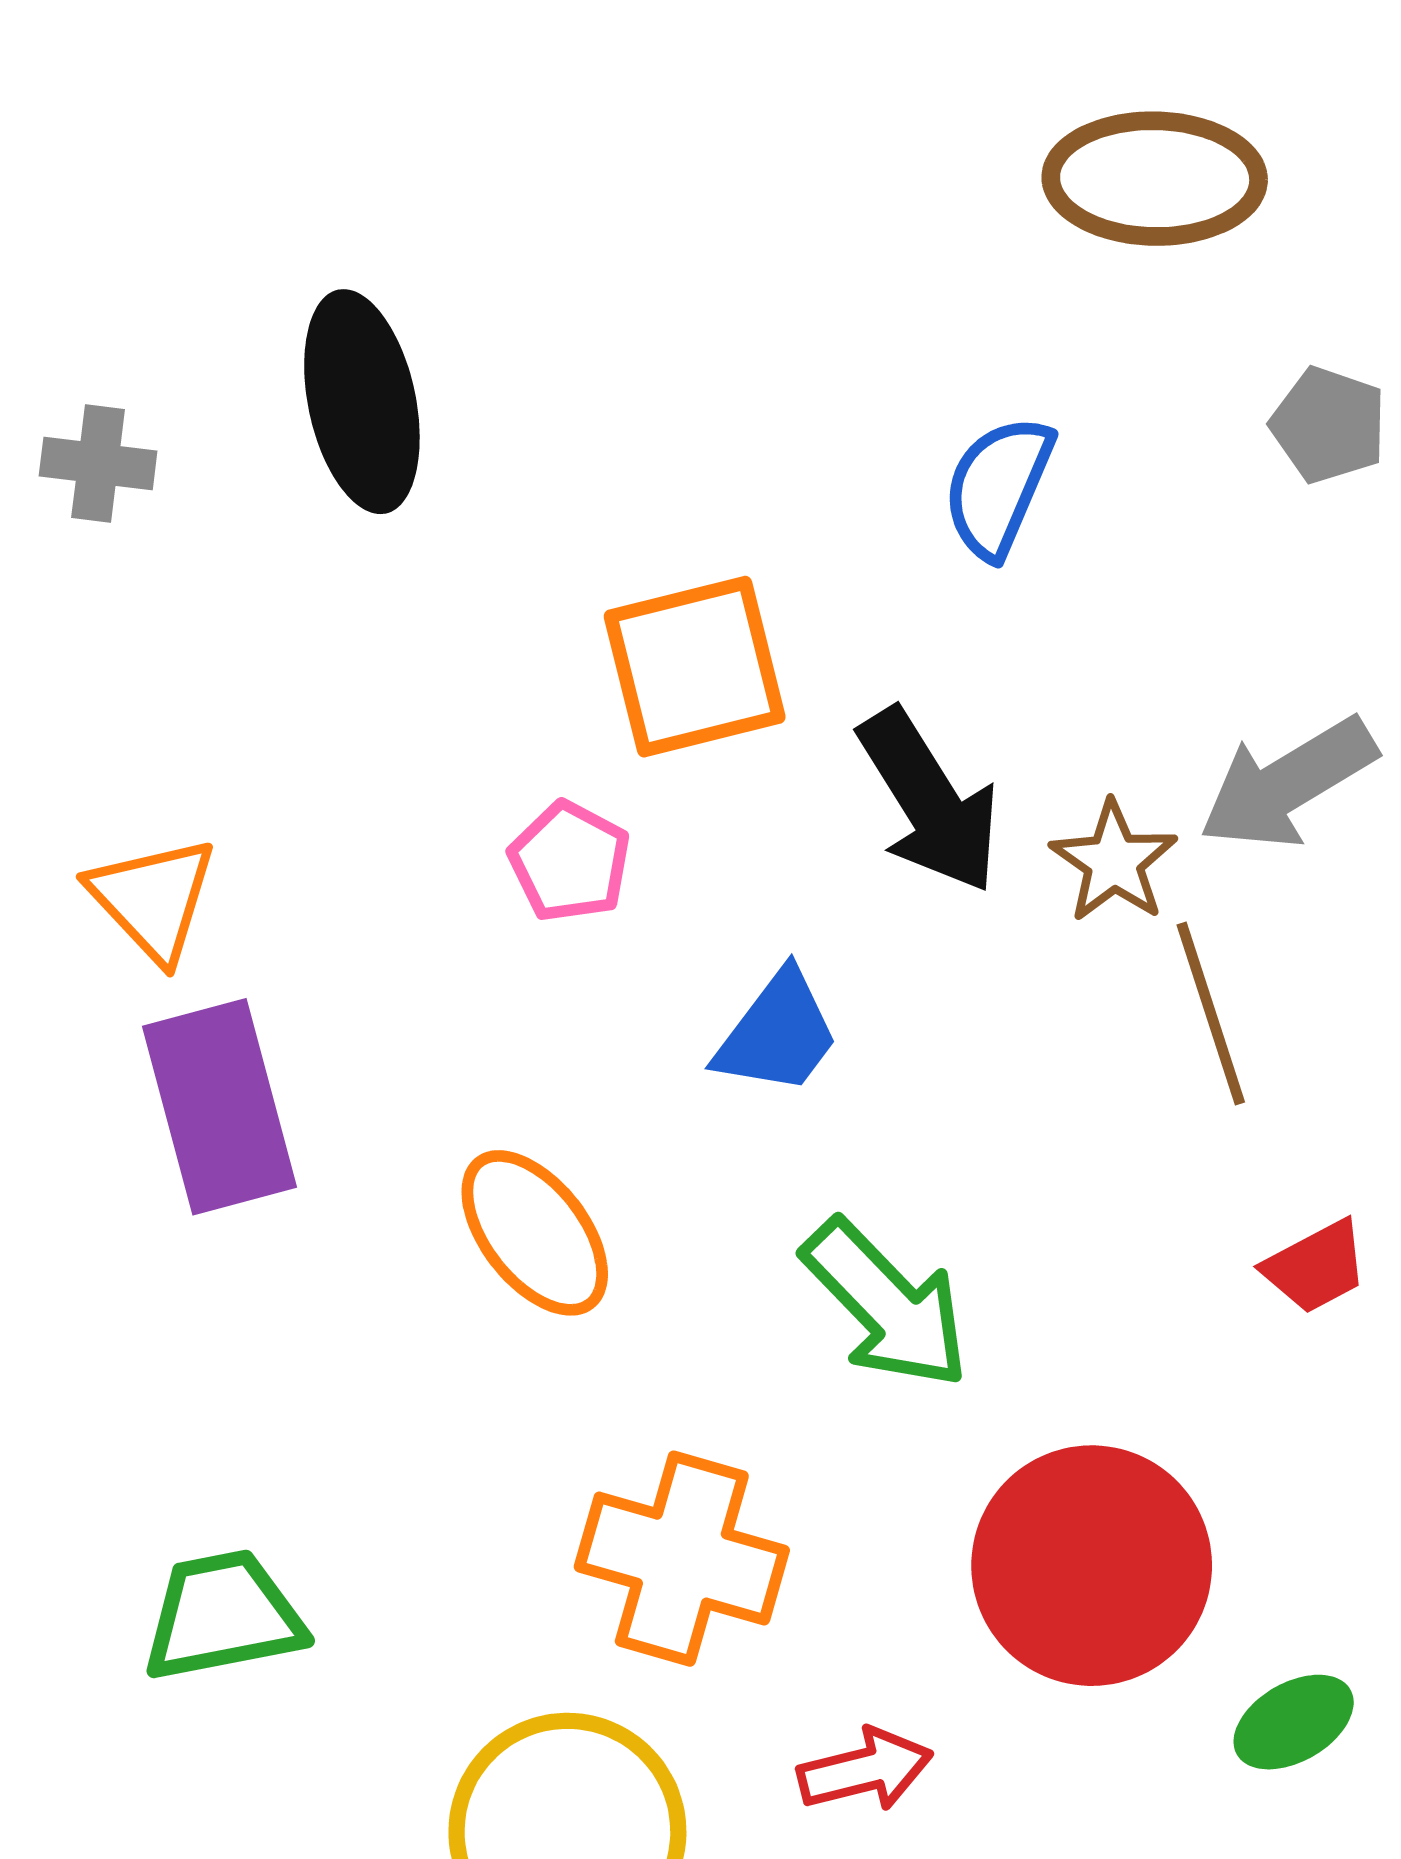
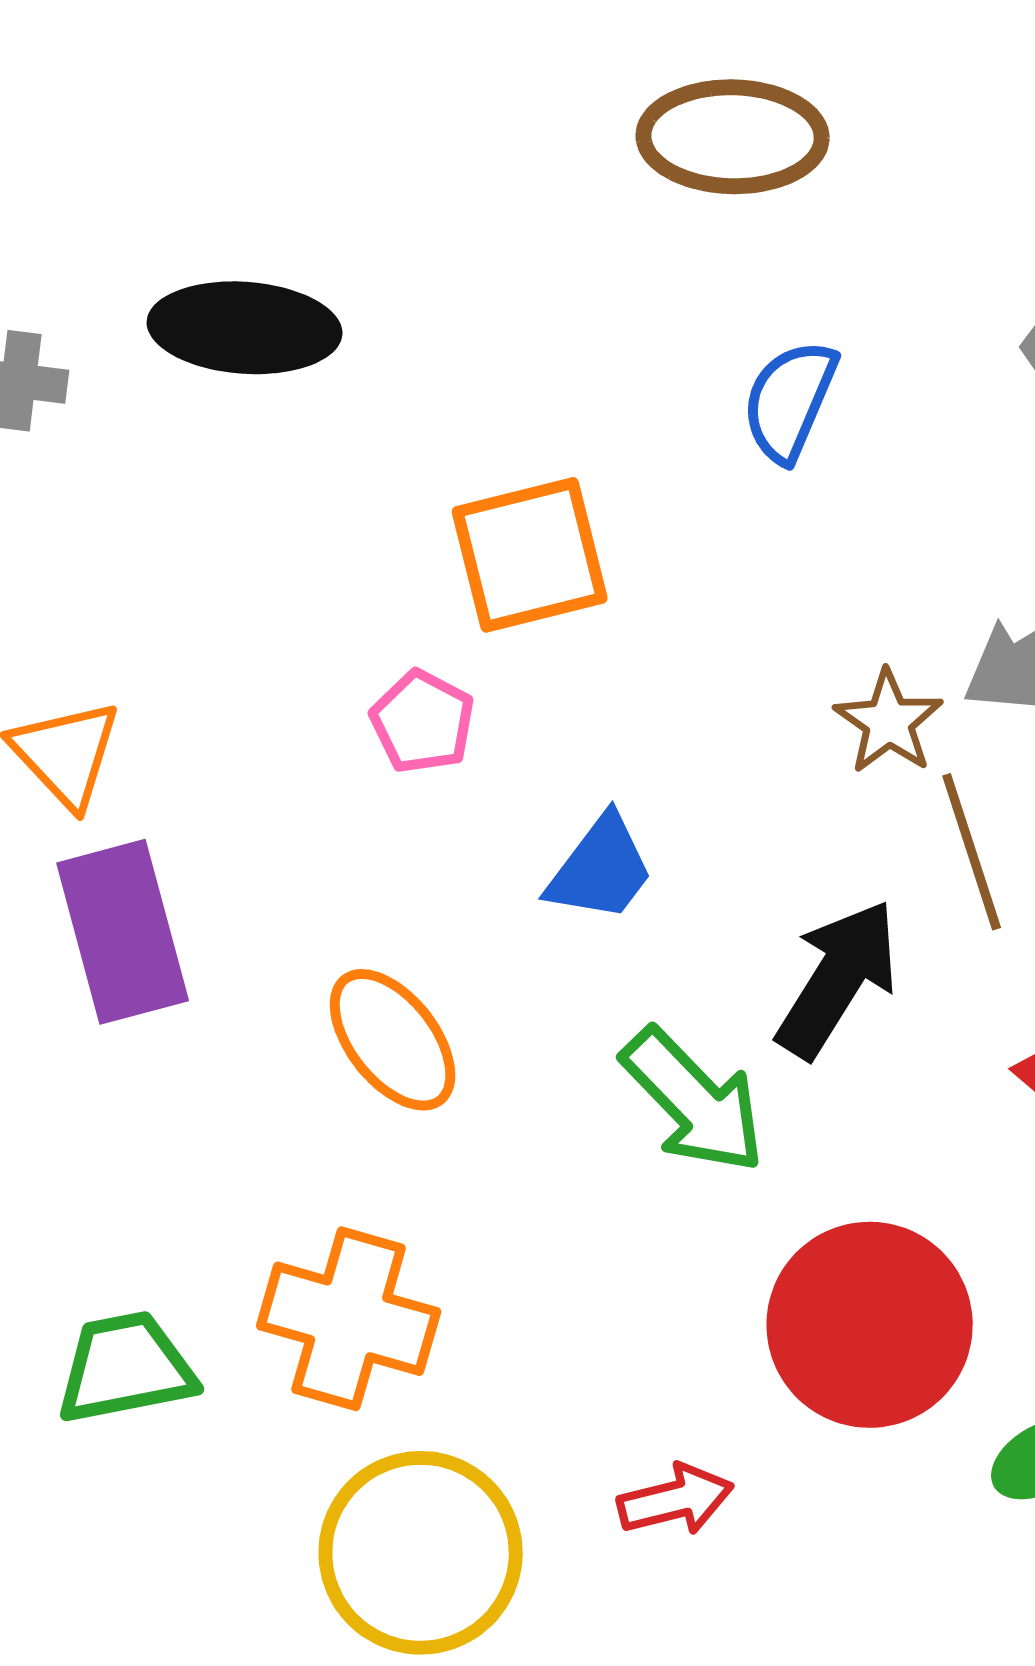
brown ellipse: (1155, 179) -> (733, 137), moved
black ellipse: (362, 402) -> (245, 328), turned -74
black arrow: (929, 801) -> (838, 979), moved, turned -116
orange cross: (682, 1559) -> (349, 1319), moved

